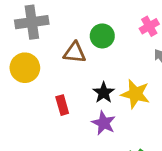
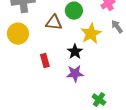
yellow star: (135, 94) -> (91, 34), moved, turned 30
purple star: (104, 123) -> (75, 74), turned -30

